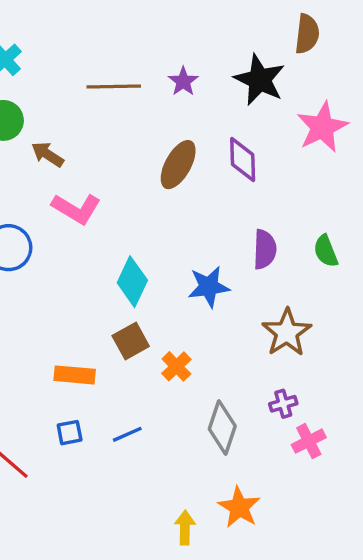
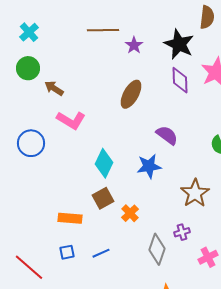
brown line: (114, 87) -> (103, 30), moved
purple diamond: (243, 159) -> (180, 80), moved
purple semicircle: (265, 249) -> (167, 135), moved, turned -55
purple cross: (283, 404) -> (182, 232), moved

